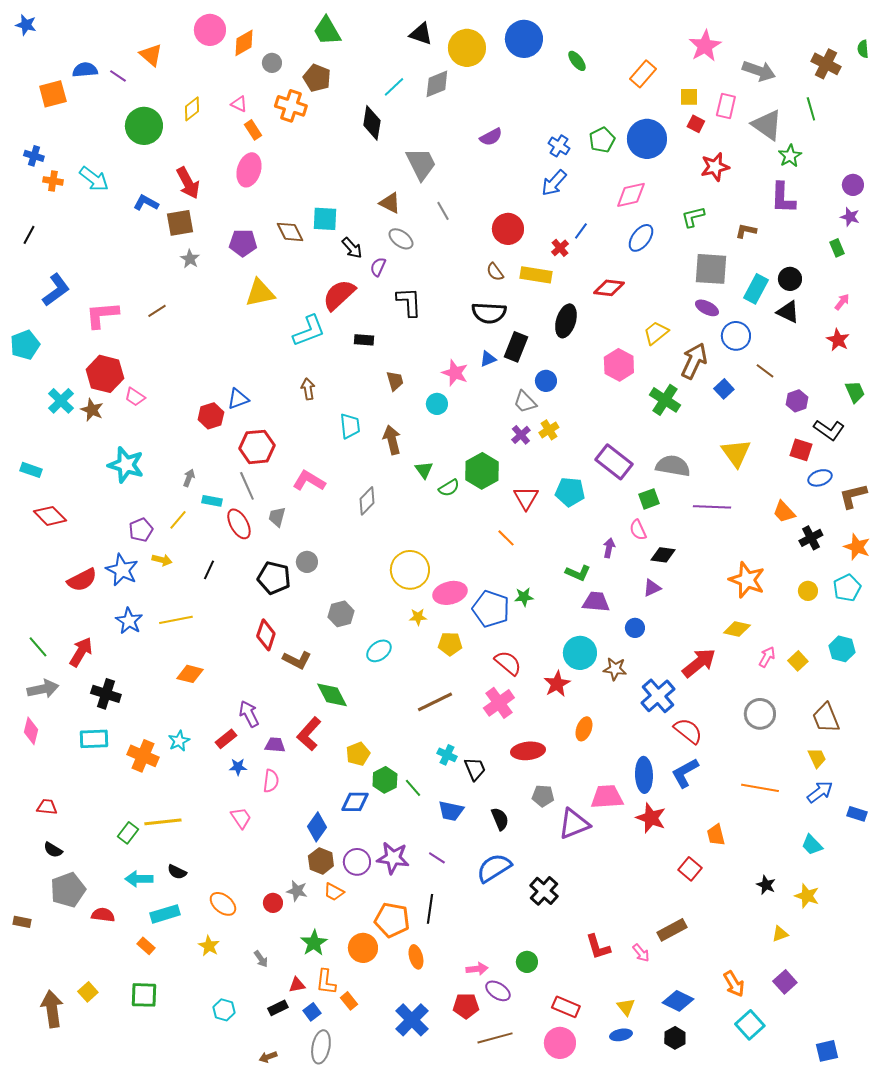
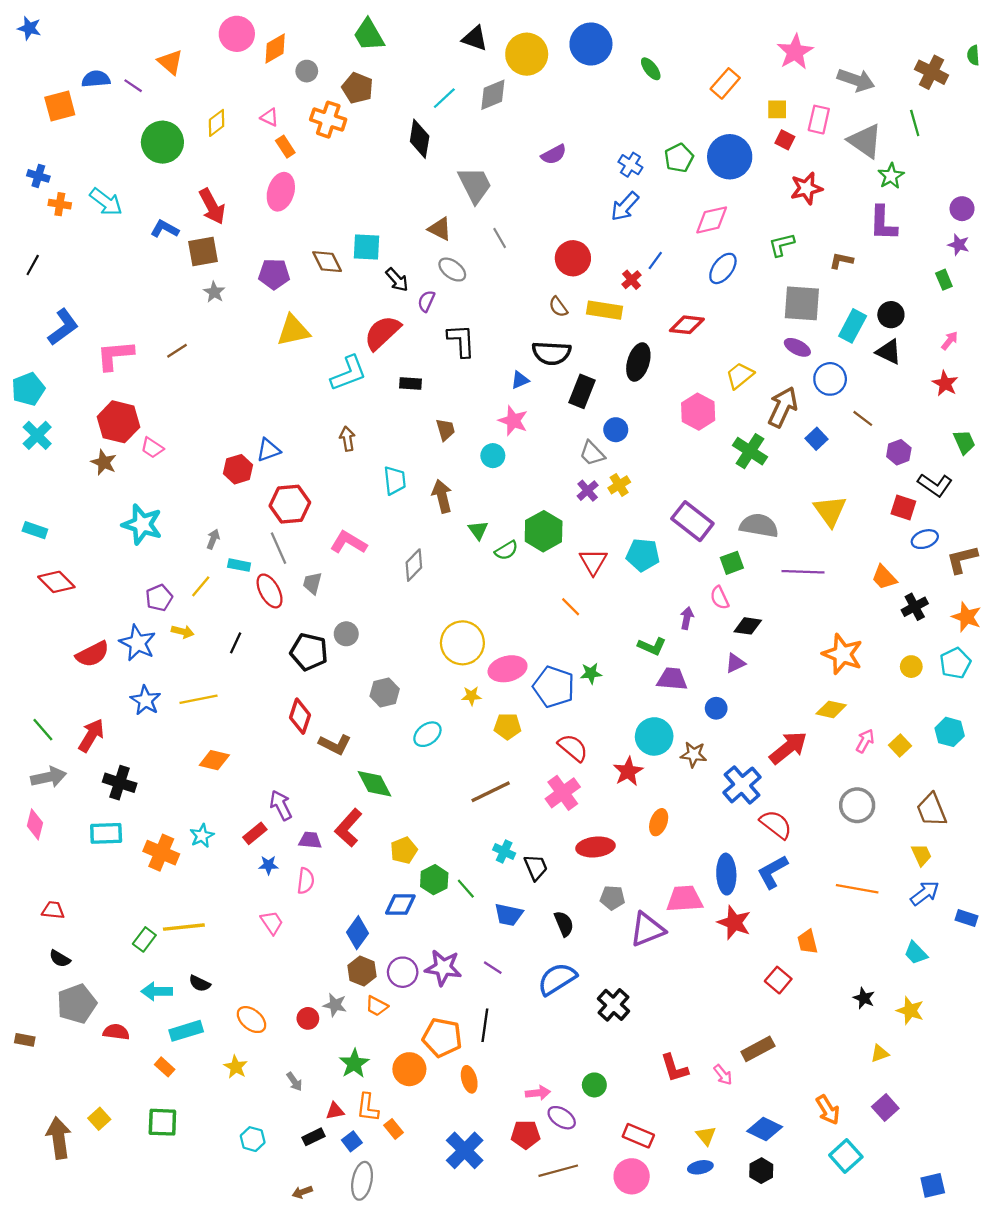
blue triangle: (488, 359) -> (520, 380), moved
cyan cross: (61, 401) -> (37, 435), moved

